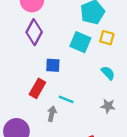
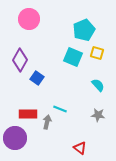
purple diamond: (34, 32) -> (20, 60), moved
blue square: (53, 65) -> (37, 78), moved, turned 32
red rectangle: (37, 88) -> (28, 114), moved, turned 60

